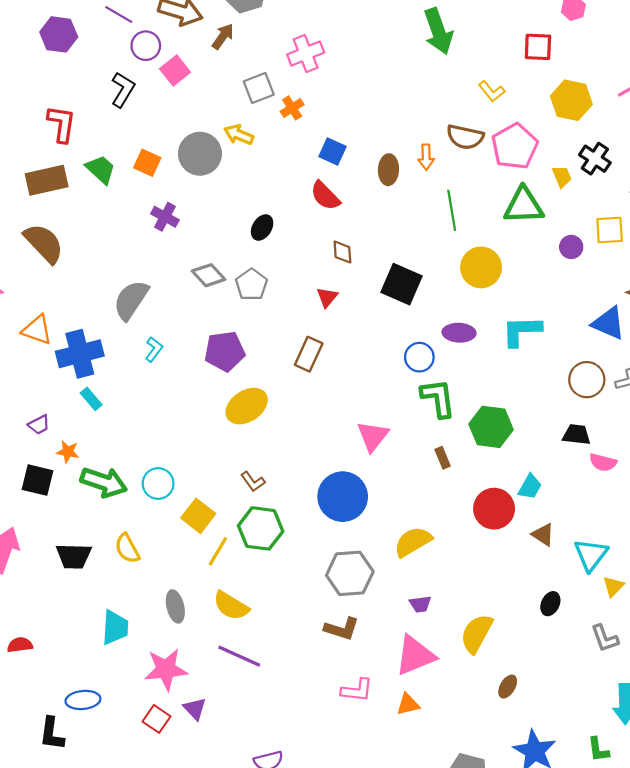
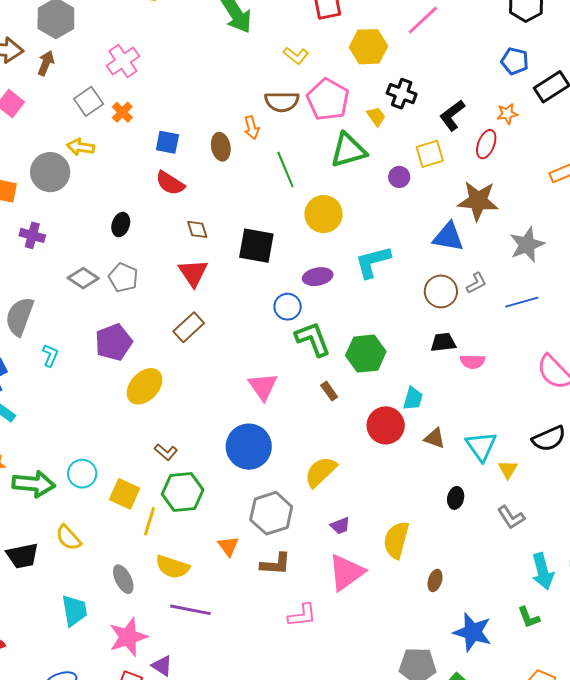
red triangle: (327, 297) -> (193, 273), size x1.5
brown rectangle: (309, 354) -> (189, 327), turned 36
orange triangle: (408, 704) -> (228, 546), moved, turned -40

